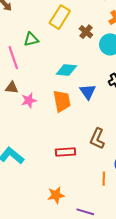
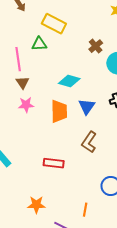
yellow rectangle: (60, 17) -> (54, 24), moved, turned 75
brown triangle: (12, 88) -> (23, 83), moved, turned 40
brown L-shape: (97, 139) -> (89, 142), moved
orange line: (104, 179) -> (85, 210), moved

